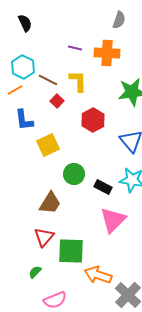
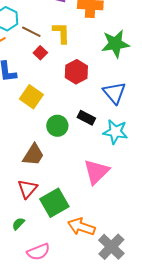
yellow square: (48, 145) -> (31, 97), turned -30
black rectangle: (103, 187) -> (86, 118), moved
green square: (71, 251) -> (54, 203), turned -32

